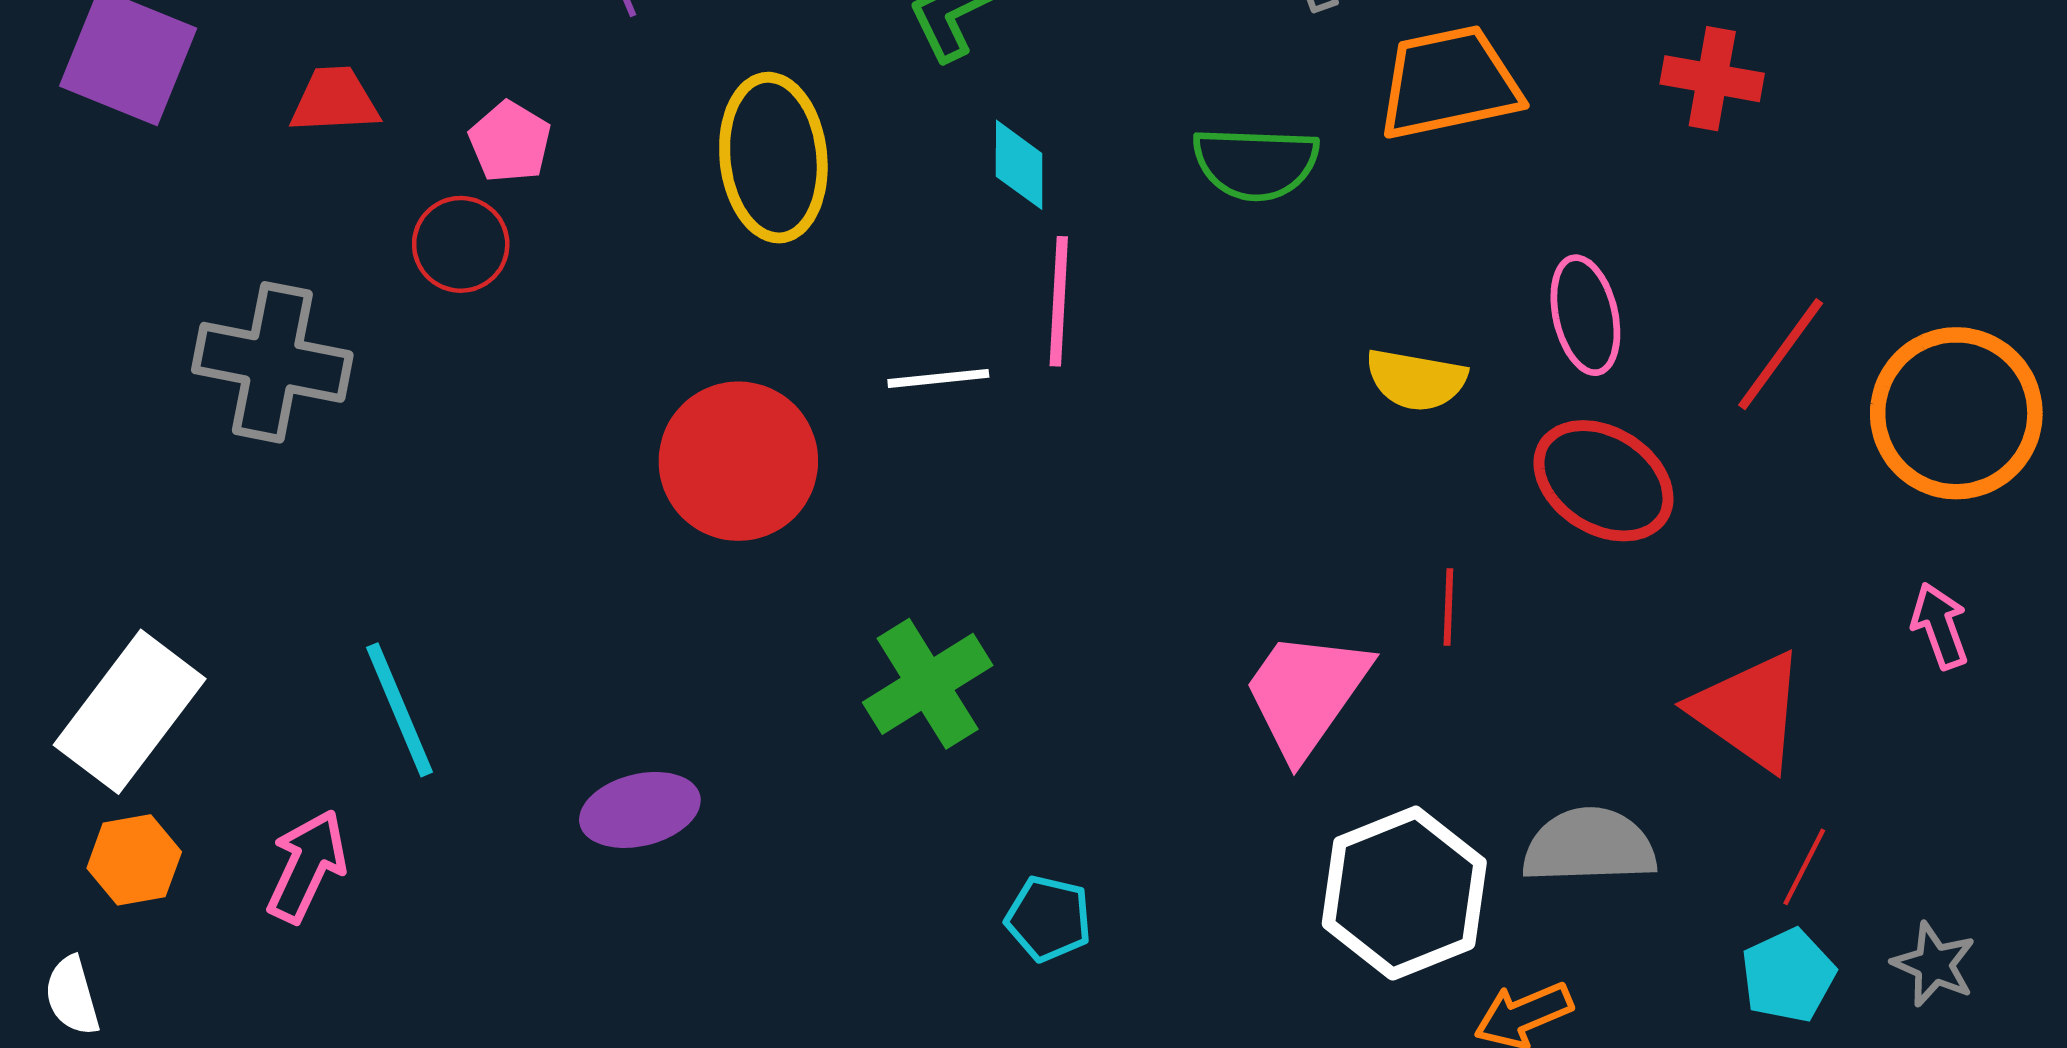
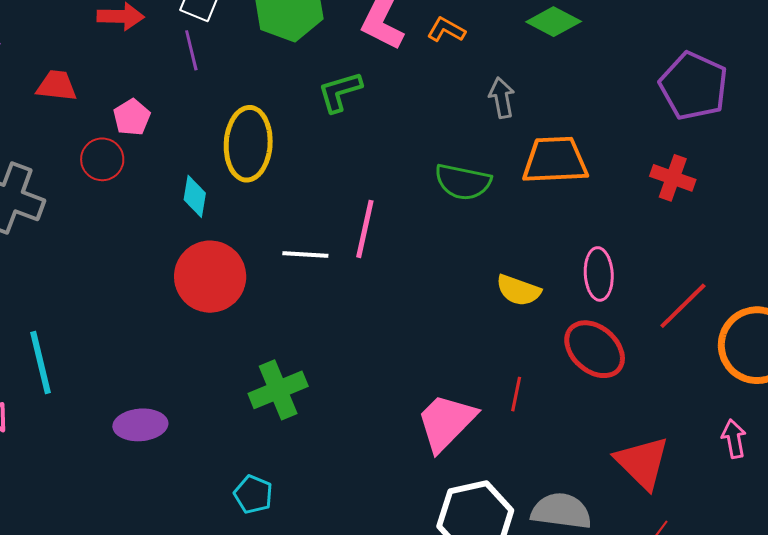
cyan diamond: (1019, 165) -> (195, 196), moved
cyan pentagon: (1049, 919) -> (253, 494), moved

